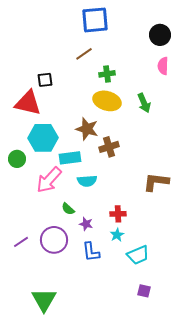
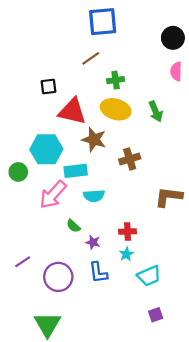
red triangle: (28, 103) -> (72, 111), moved
brown cross: (109, 147) -> (130, 159), moved
purple circle: (54, 240) -> (58, 277), moved
purple square: (144, 291) -> (156, 315), turned -32

